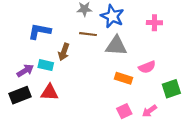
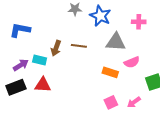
blue L-shape: (40, 31) -> (20, 30), moved
brown line: (88, 34) -> (79, 46), moved
gray triangle: (116, 46) -> (116, 42), moved

